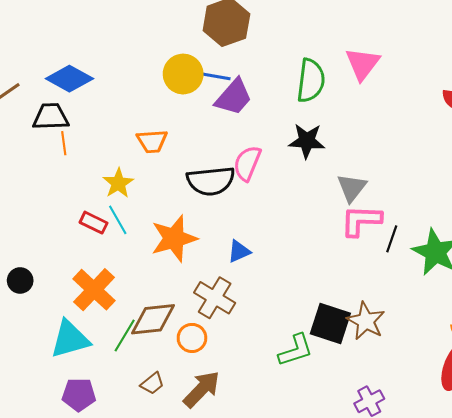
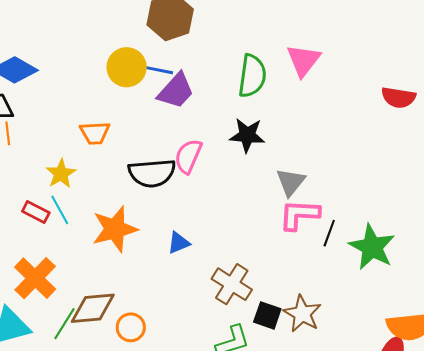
brown cross: (215, 298) -> (232, 284), moved
black square: (330, 323) -> (267, 315), size x0.7

